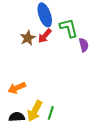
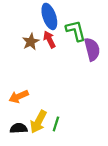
red arrow: (45, 36) -> (49, 39), turned 112
purple semicircle: (84, 45) -> (92, 49), size x1.5

